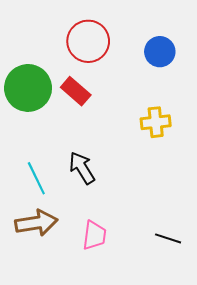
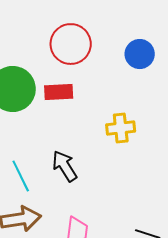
red rectangle: (76, 91) -> (59, 92), turned -44
yellow cross: (156, 122) -> (121, 128), moved

